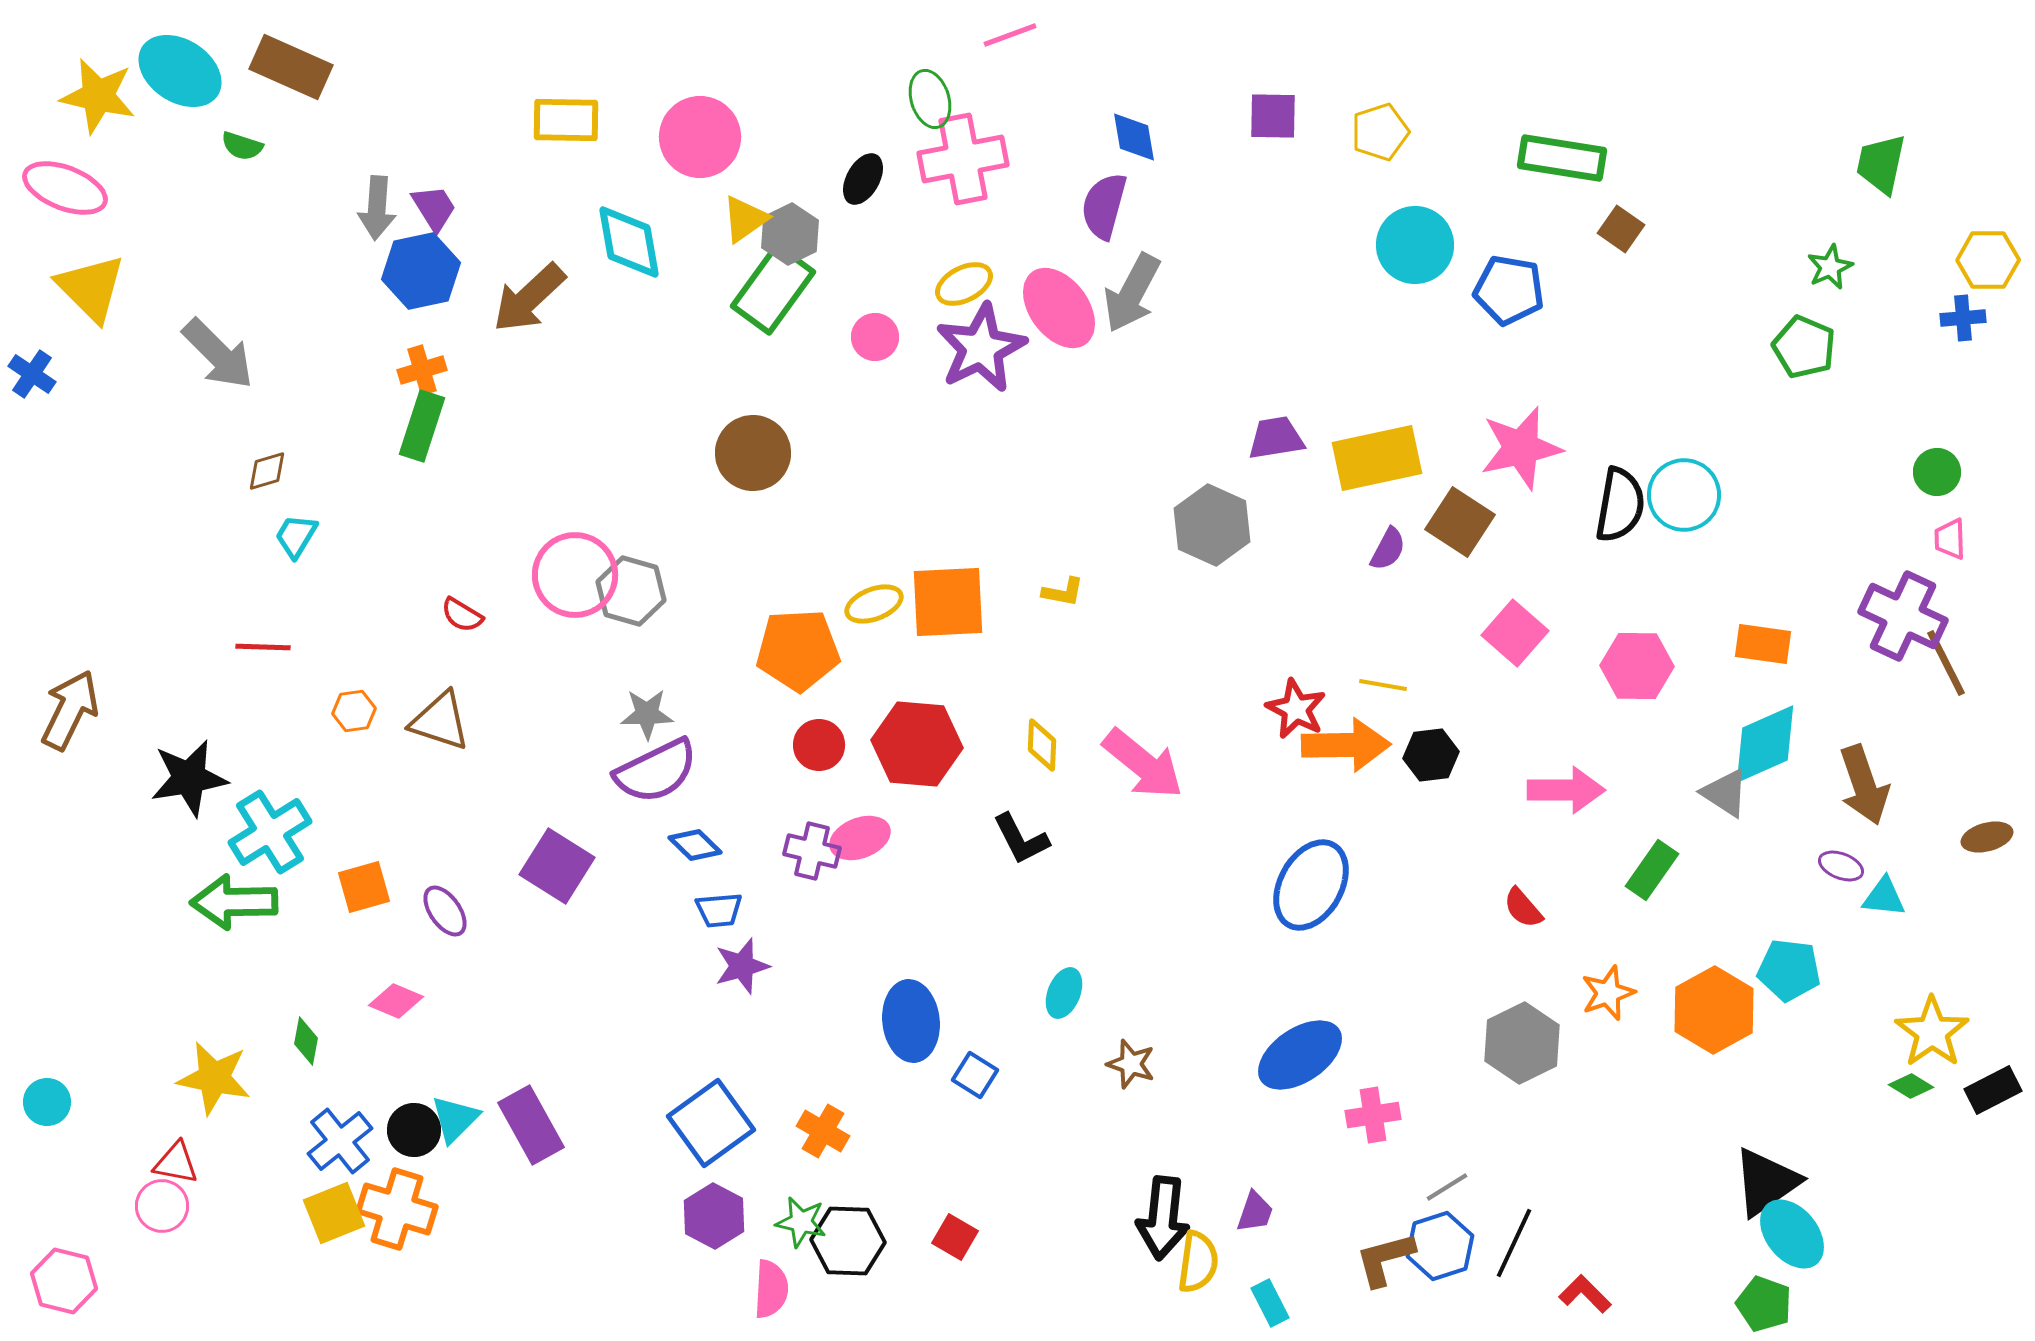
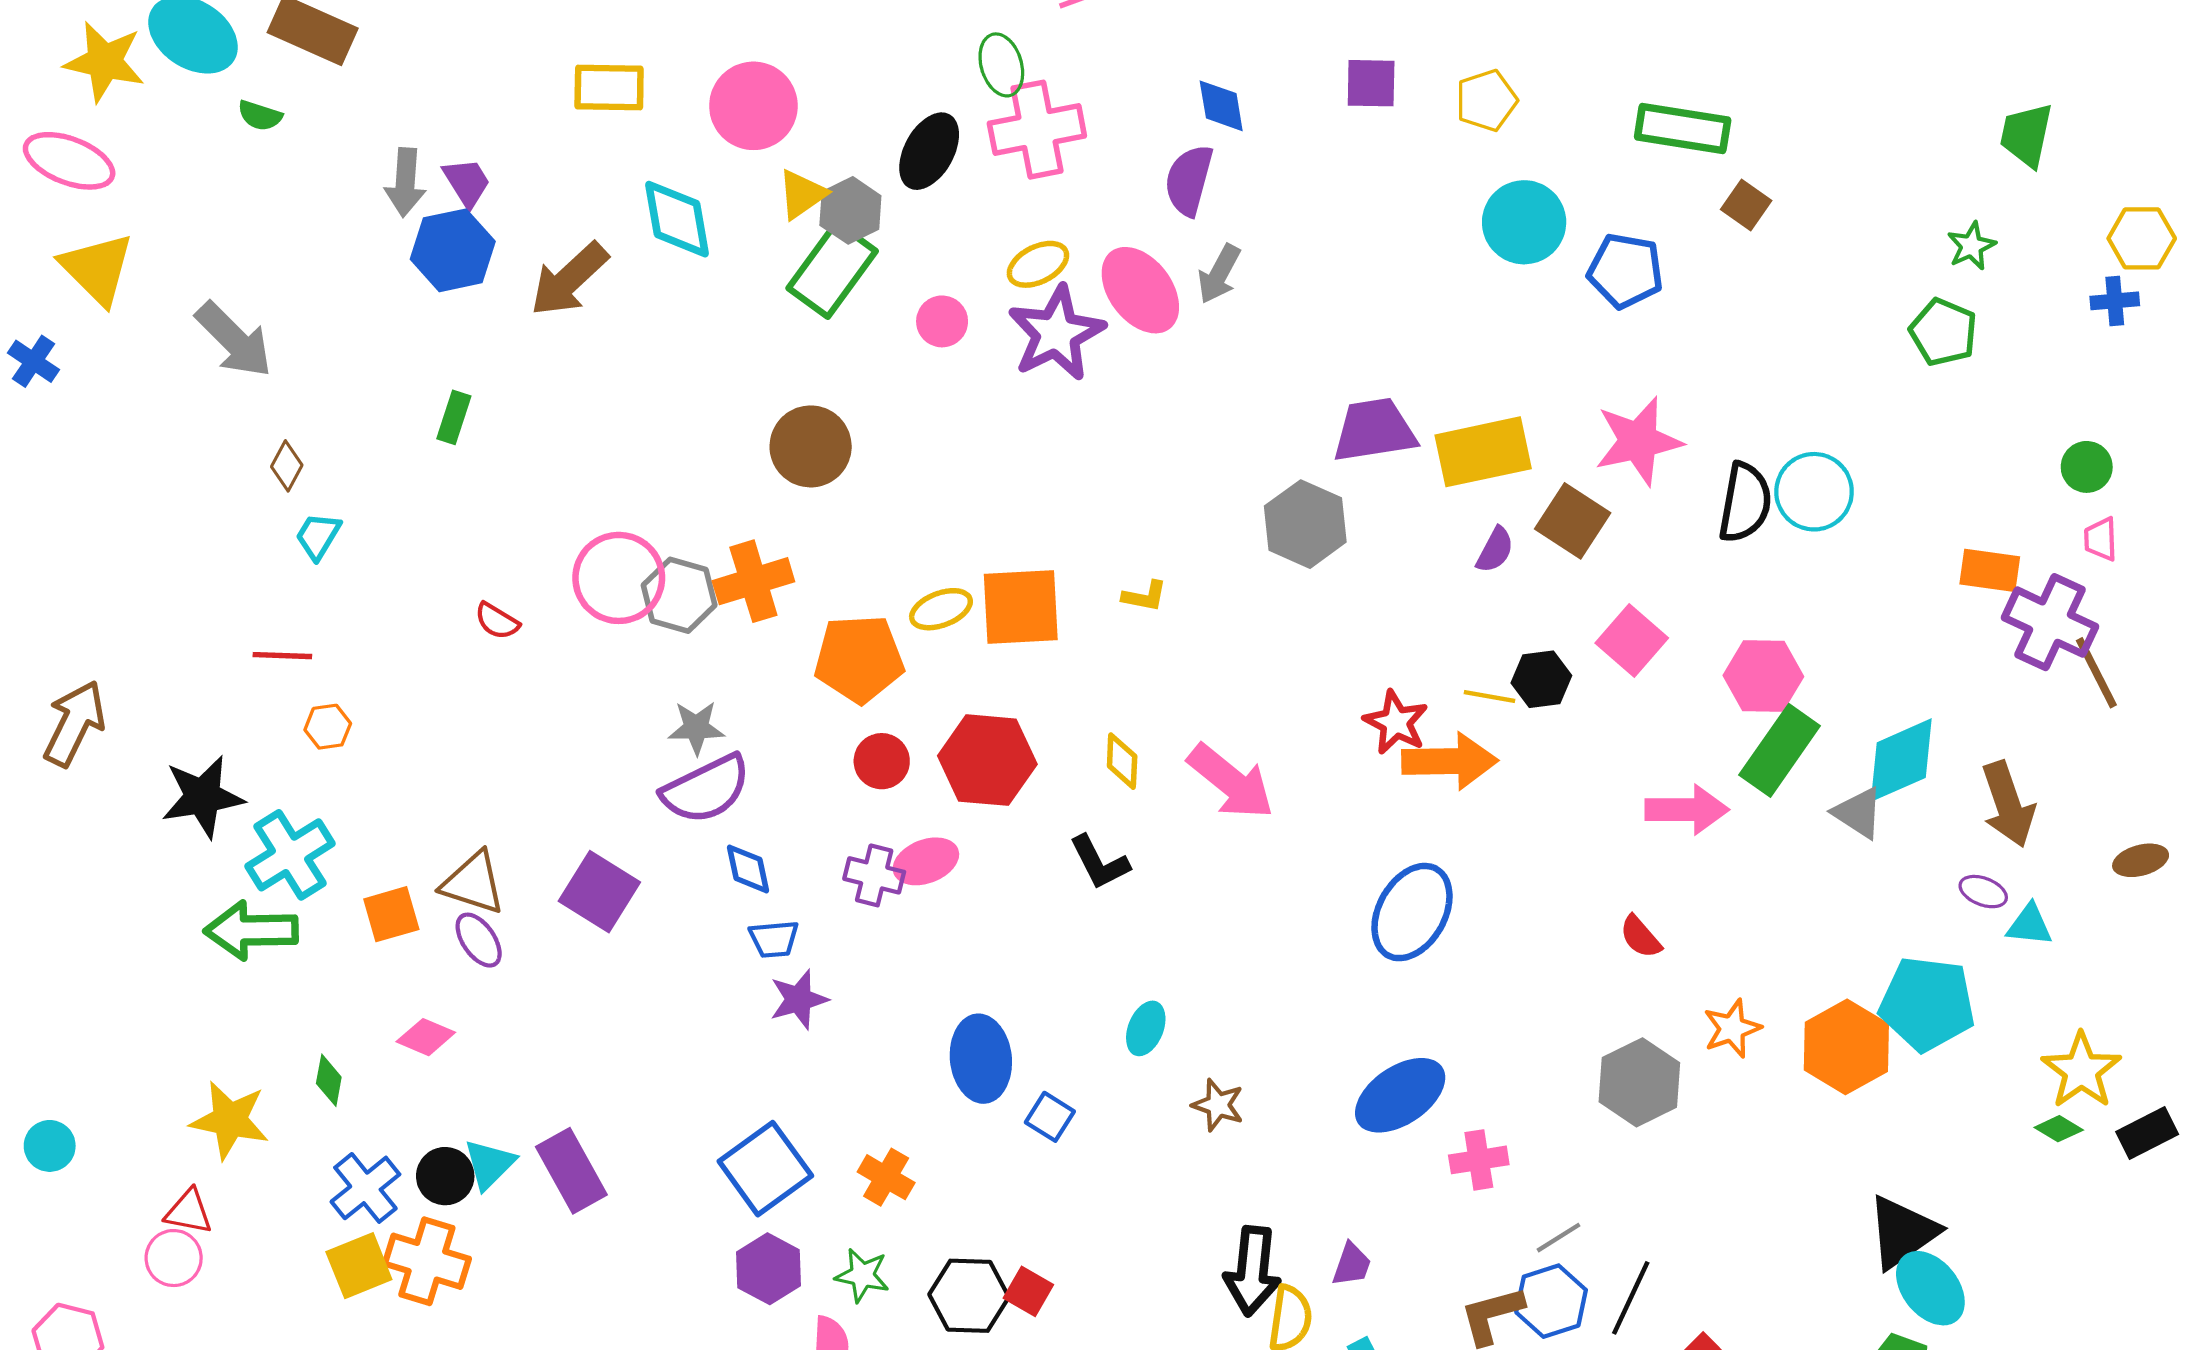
black ellipse: (863, 179) -> (929, 151), size x1.4
gray arrow: (1132, 293) -> (1219, 274), size x0.7
orange cross: (422, 370) -> (753, 581), moved, size x1.5
green rectangle: (422, 426) -> (454, 417), size x0.7
purple trapezoid: (1276, 438) -> (1374, 430), size x1.4
brown diamond: (267, 471) -> (287, 466), turned -45
orange rectangle: (1763, 644) -> (1990, 570), moved
orange hexagon: (354, 711) -> (328, 727), moved
brown triangle: (440, 721) -> (473, 883), moved
black hexagon: (1431, 755) -> (1541, 679), moved
blue diamond: (695, 845) -> (748, 869), turned 34
green rectangle: (1652, 870) -> (1780, 750), moved, size x1.4
cyan pentagon: (1789, 970) -> (1927, 1004), size x1.4
black hexagon: (848, 1241) -> (969, 1296), moved

